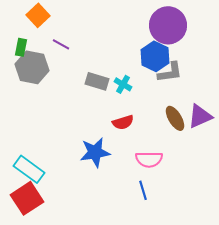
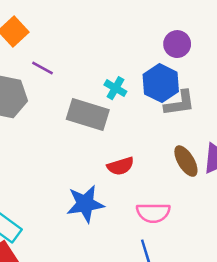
purple circle: (168, 25) -> (177, 44), size x0.6
gray rectangle: (97, 81) -> (88, 115), size x1.4
cyan cross: (123, 84) -> (115, 88), moved

